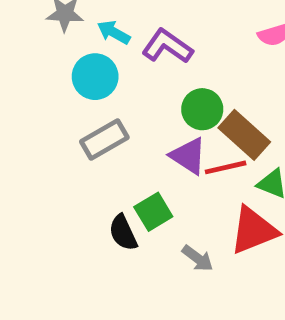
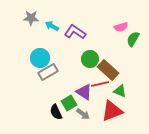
cyan circle: (95, 77) -> (40, 58), moved
purple triangle: (188, 156) -> (84, 92), moved
gray arrow: (198, 258) -> (83, 114), moved

